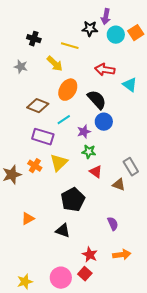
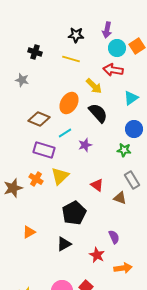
black star: (90, 29) -> (76, 35), moved
yellow arrow: (55, 64) -> (94, 86), moved
red arrow: (105, 70) -> (113, 70), moved
cyan triangle: (130, 85) -> (131, 98), turned 49
blue circle: (104, 122) -> (134, 129), moved
green star: (89, 152) -> (124, 150), moved
black triangle: (63, 231) -> (64, 244), turned -49
red star: (90, 255) -> (97, 255), moved

